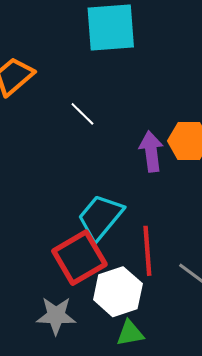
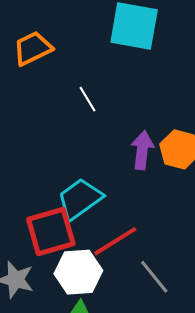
red line: (147, 251) -> (115, 241), turned 48

